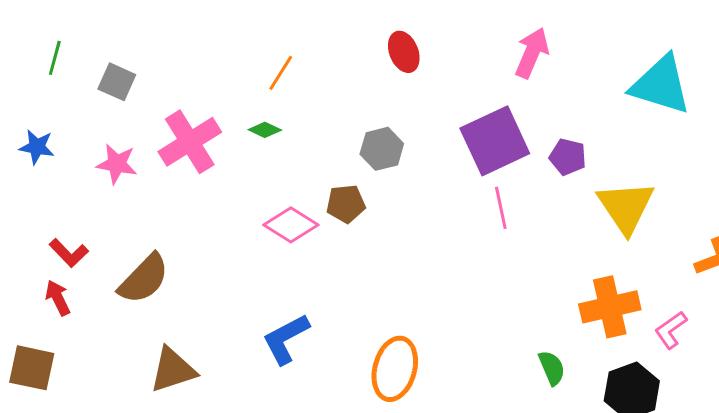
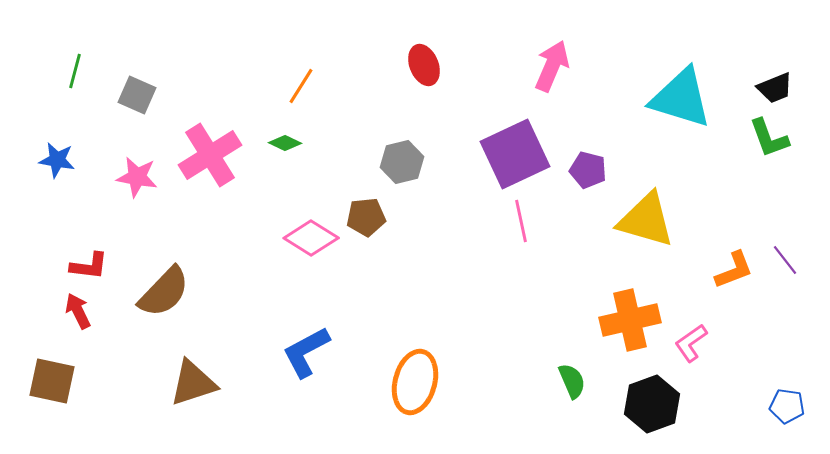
yellow triangle: (626, 207) -> (646, 220), turned -40
red L-shape: (69, 253) -> (89, 266), turned -39

